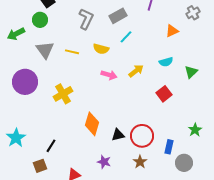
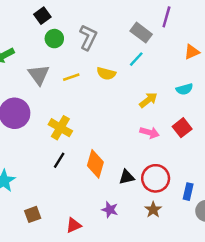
gray rectangle: (118, 16) -> (141, 33), moved, turned 66
green circle: (40, 20) -> (54, 39), moved
yellow line: (72, 52) -> (71, 77), turned -32
pink arrow: (109, 75) -> (150, 133), moved
yellow cross: (63, 94) -> (60, 128), turned -30
black line: (51, 146) -> (59, 160), moved

